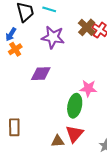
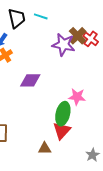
purple star: (53, 37) -> (63, 45), moved
red triangle: (74, 134) -> (62, 131), moved

